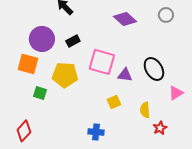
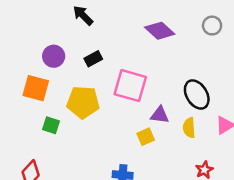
purple circle: (42, 39) -> (54, 56), size x0.7
purple triangle: (125, 75) -> (160, 115), moved
yellow semicircle: (145, 110) -> (189, 128), moved

